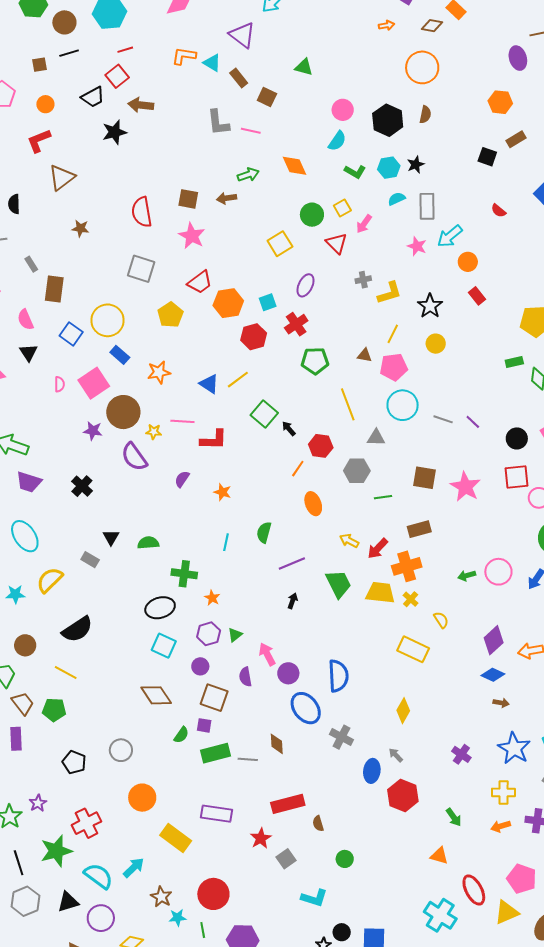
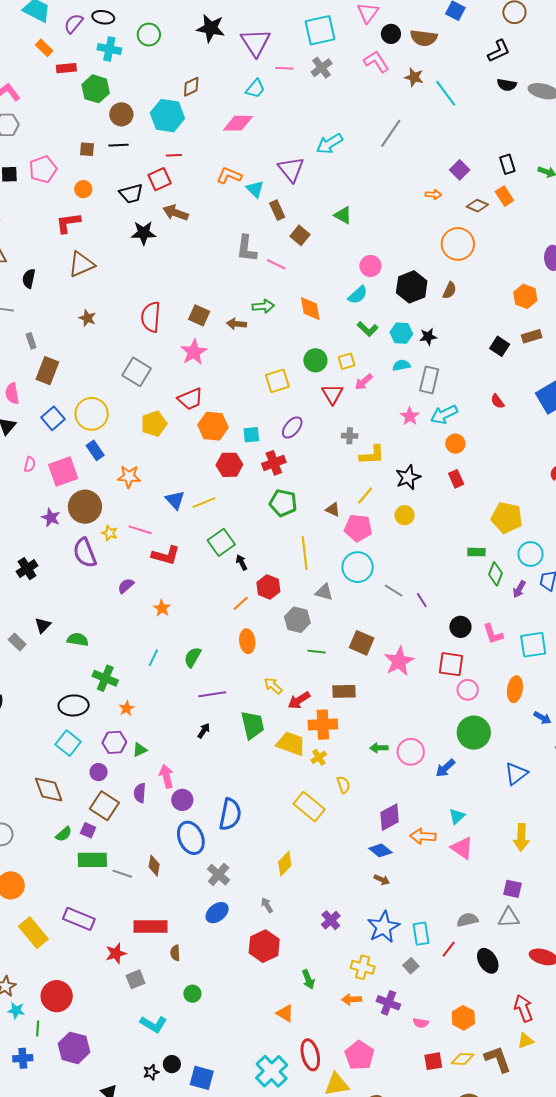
blue ellipse: (372, 771) -> (217, 913), moved, turned 30

